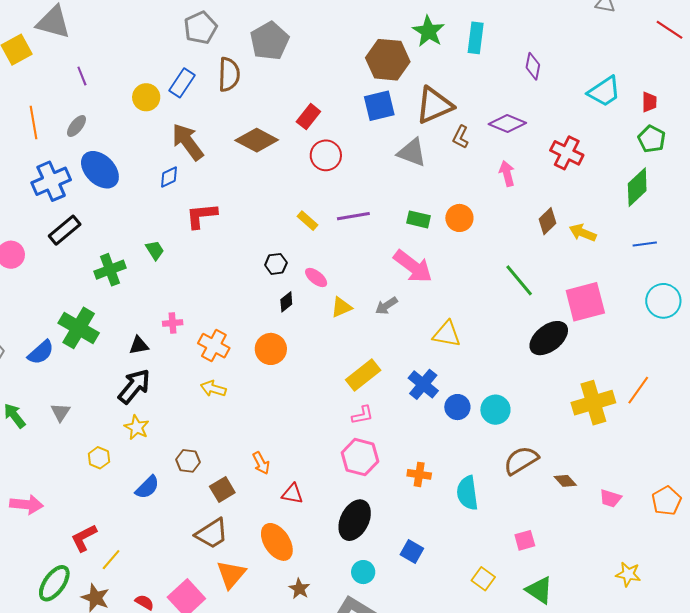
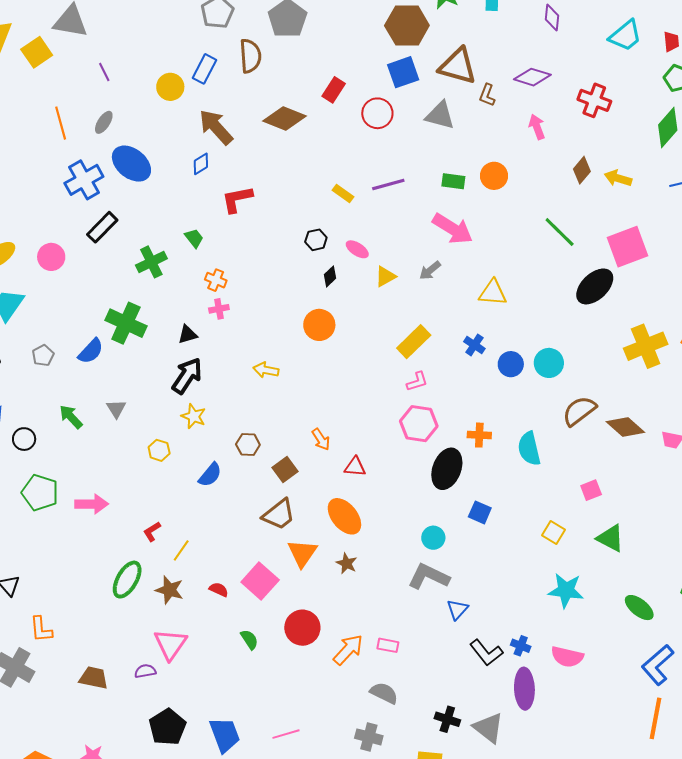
brown triangle: (434, 105) -> (458, 66), turned 45
red circle: (326, 155) -> (377, 113), moved
orange cross: (214, 346) -> (216, 280), moved, size x0.7
blue cross: (423, 384) -> (474, 345), size x0.7
brown diamond: (565, 481) -> (625, 427), size x1.6
black ellipse: (355, 520) -> (447, 469), moved
red L-shape: (84, 538) -> (152, 532), size x0.7
brown star: (299, 589) -> (347, 563), moved

